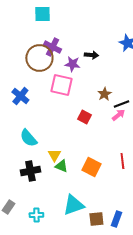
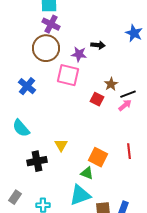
purple cross: (52, 47) -> (51, 24), moved
red square: (84, 117) -> (97, 99), moved
cyan semicircle: (28, 138) -> (21, 128), moved
green triangle: (61, 166) -> (87, 173), moved

